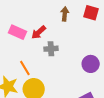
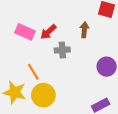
brown arrow: (65, 14) -> (84, 30), moved

